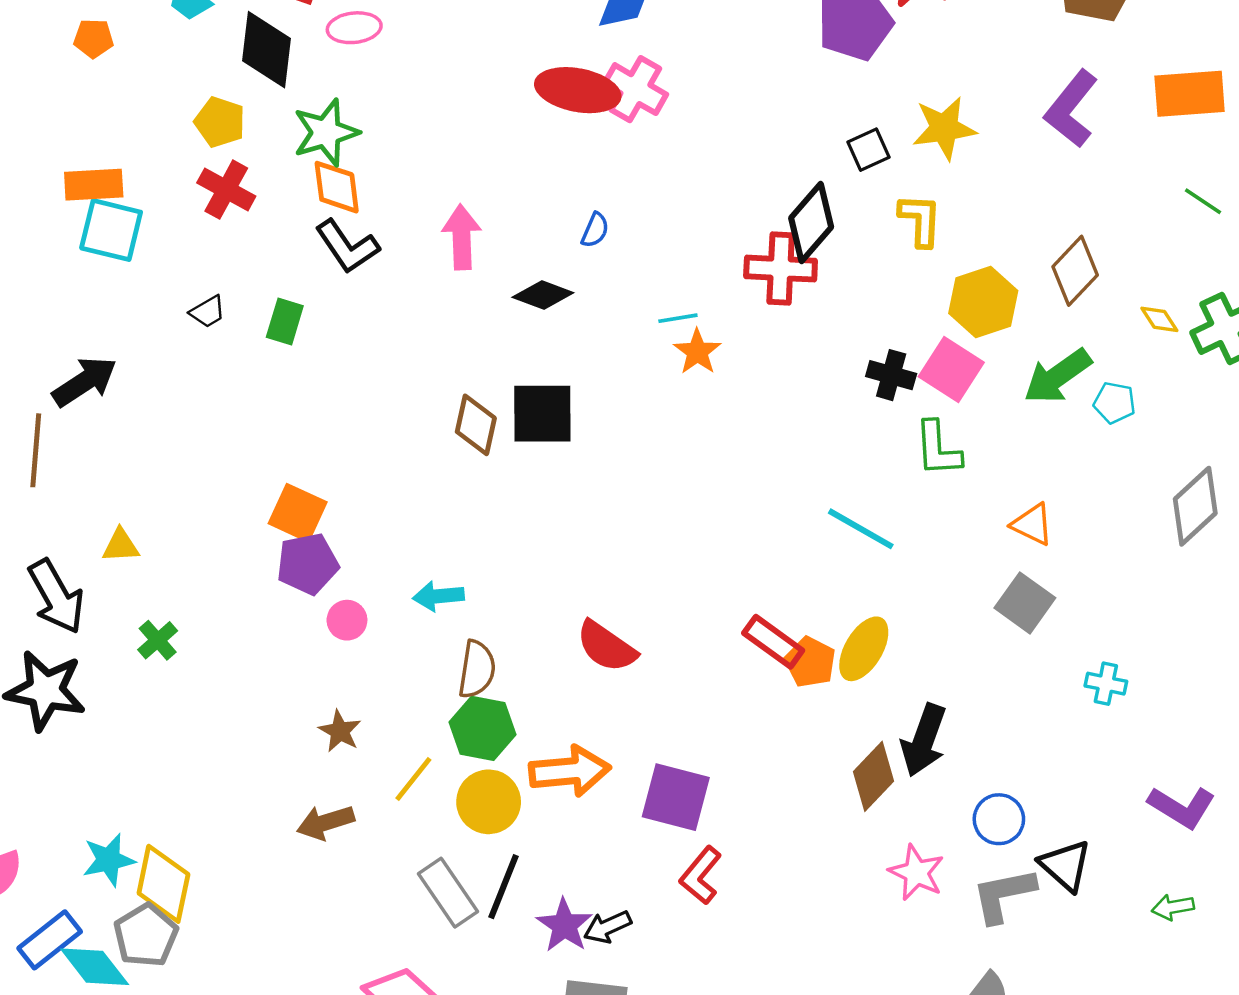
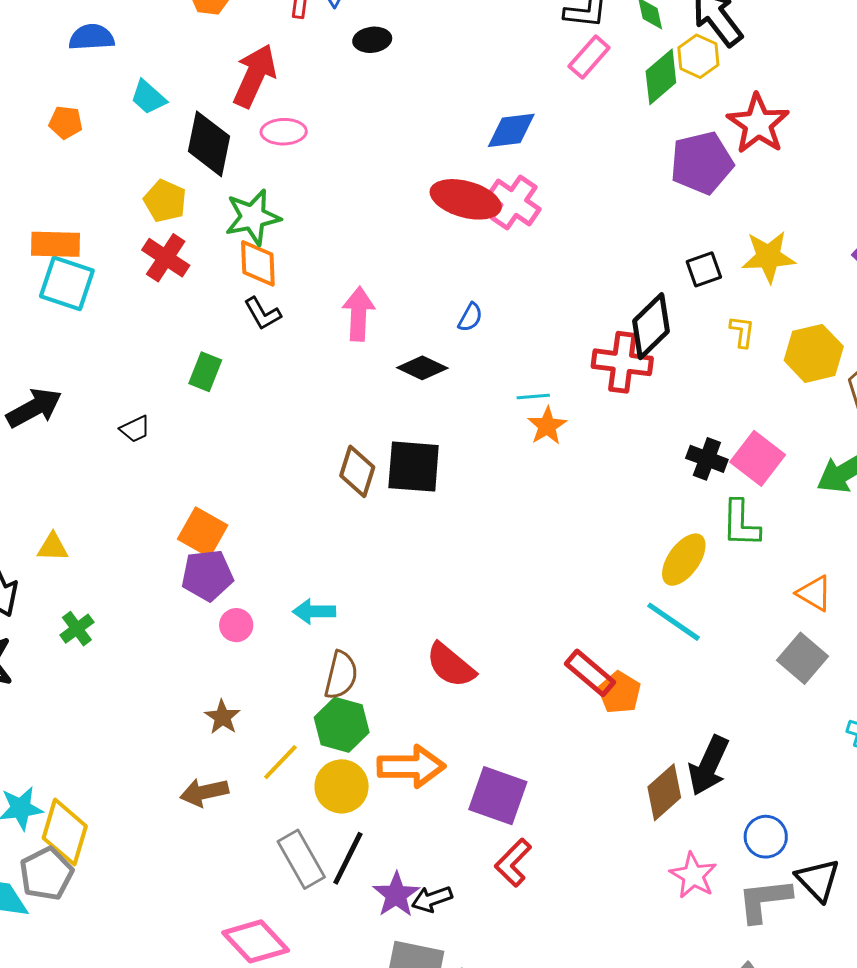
yellow L-shape: (920, 220) -> (742, 332), size x0.7
black L-shape: (347, 246) -> (263, 314), size x0.7
yellow hexagon: (983, 302) -> (814, 353), moved
black trapezoid: (208, 312) -> (135, 429), moved
cyan line: (861, 529) -> (674, 622), moved
yellow ellipse: (864, 649) -> (684, 560), moved

